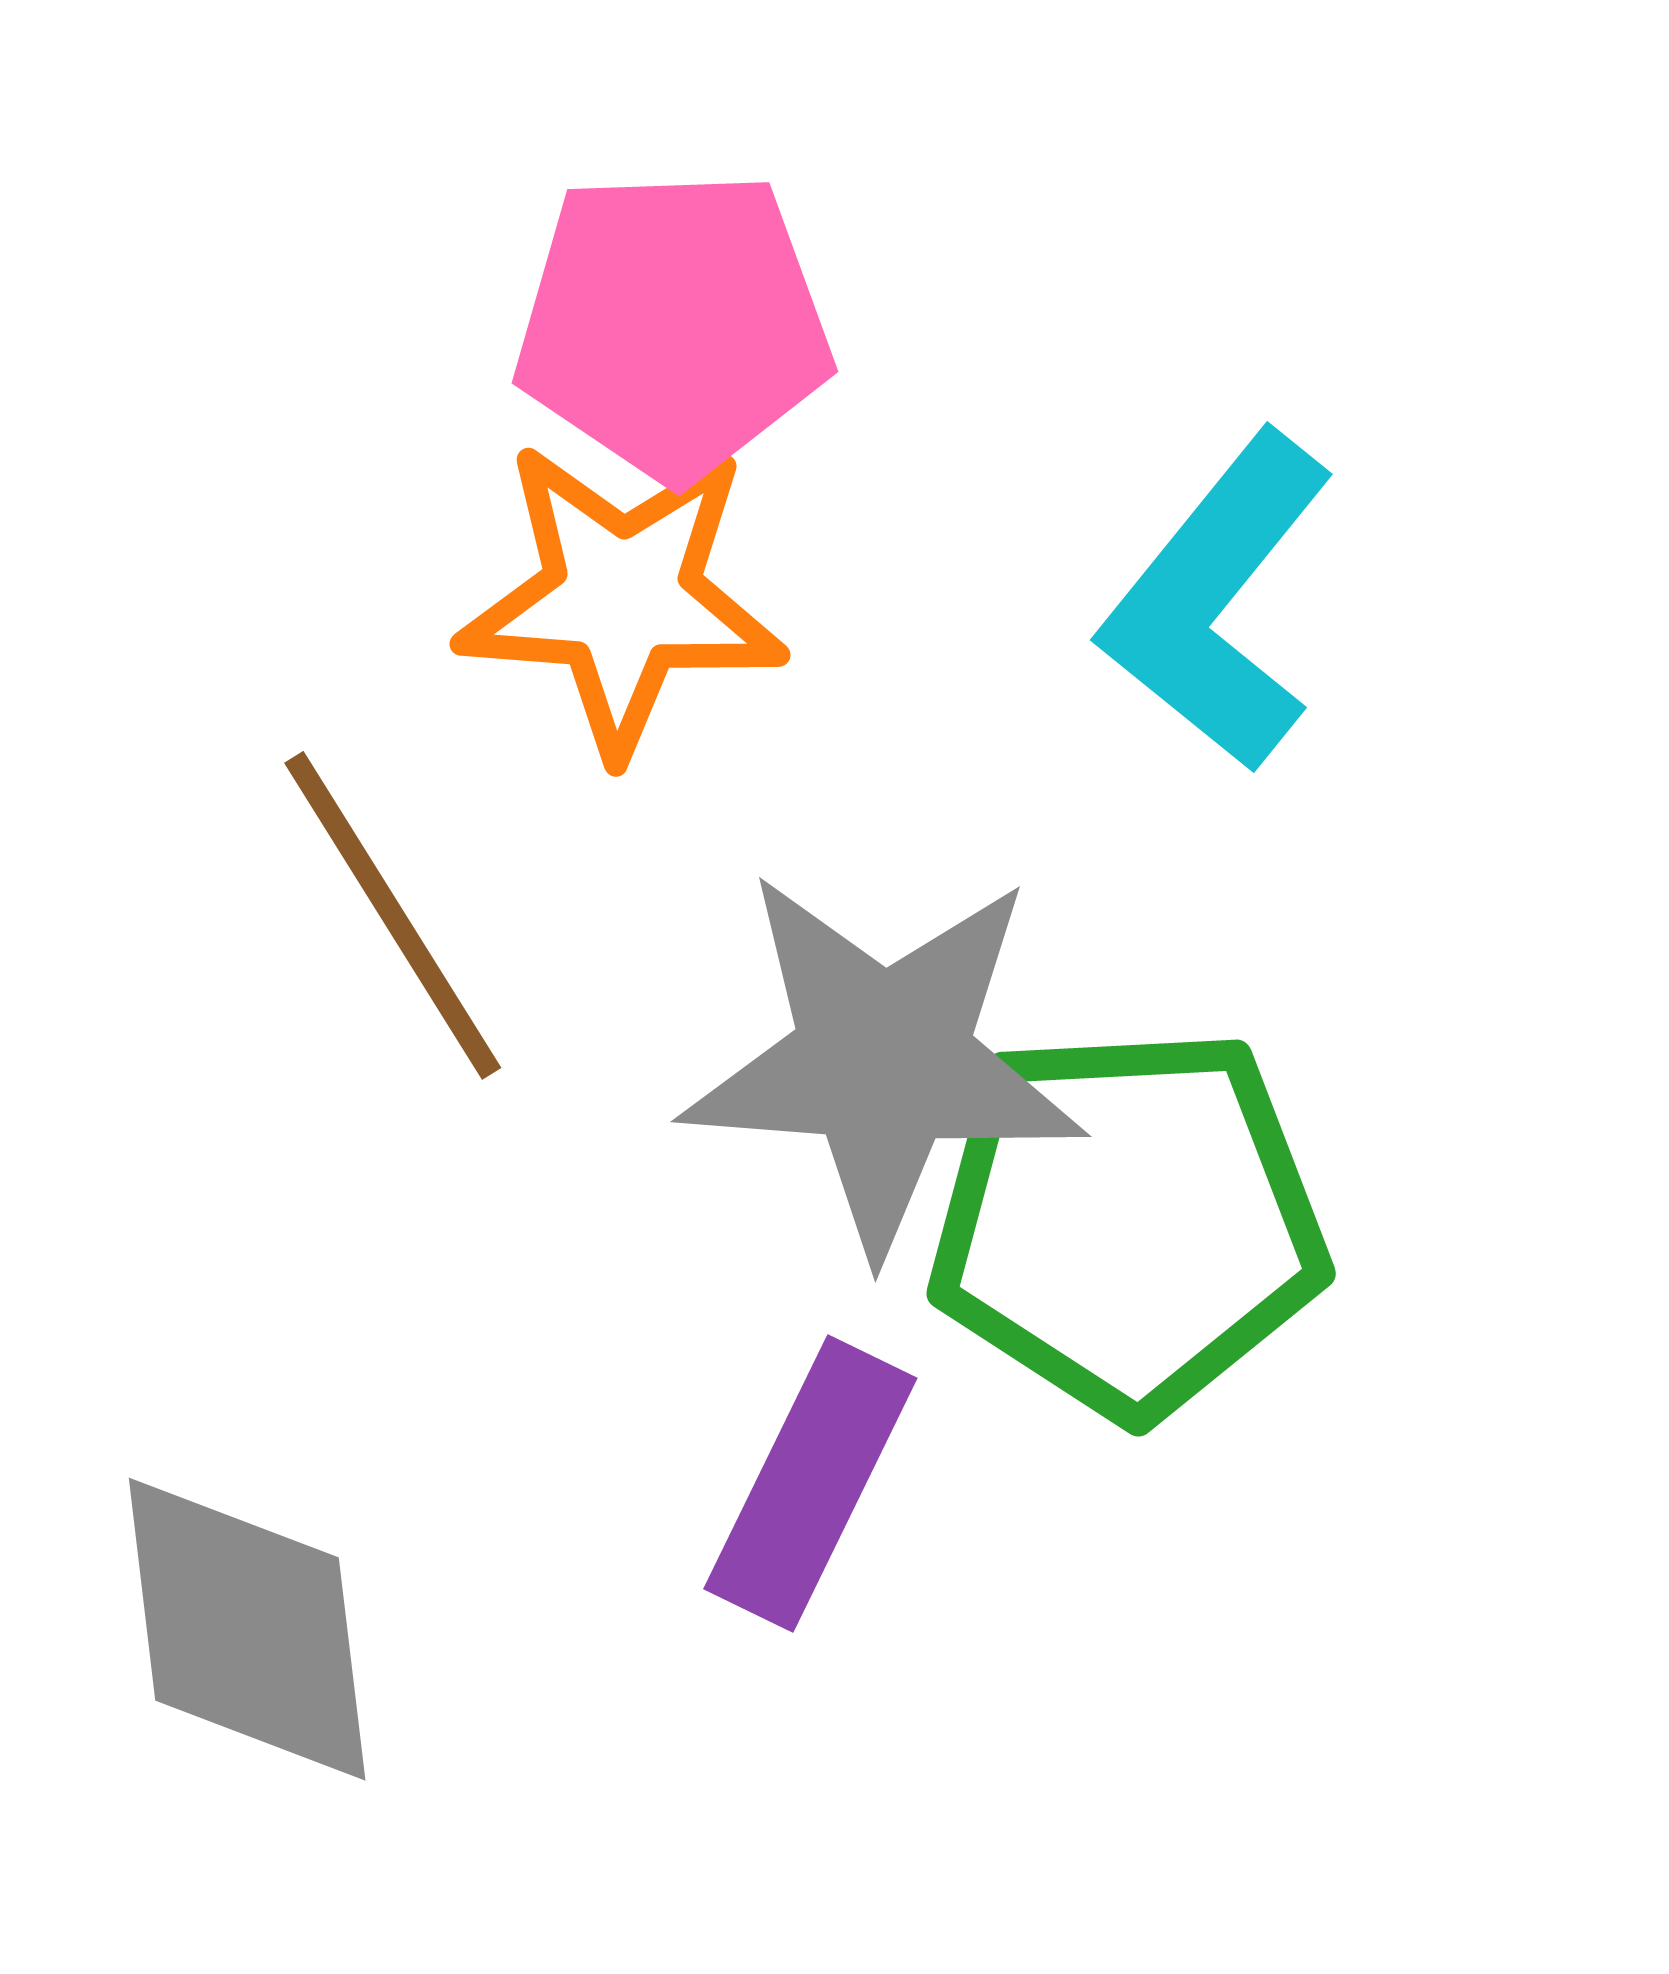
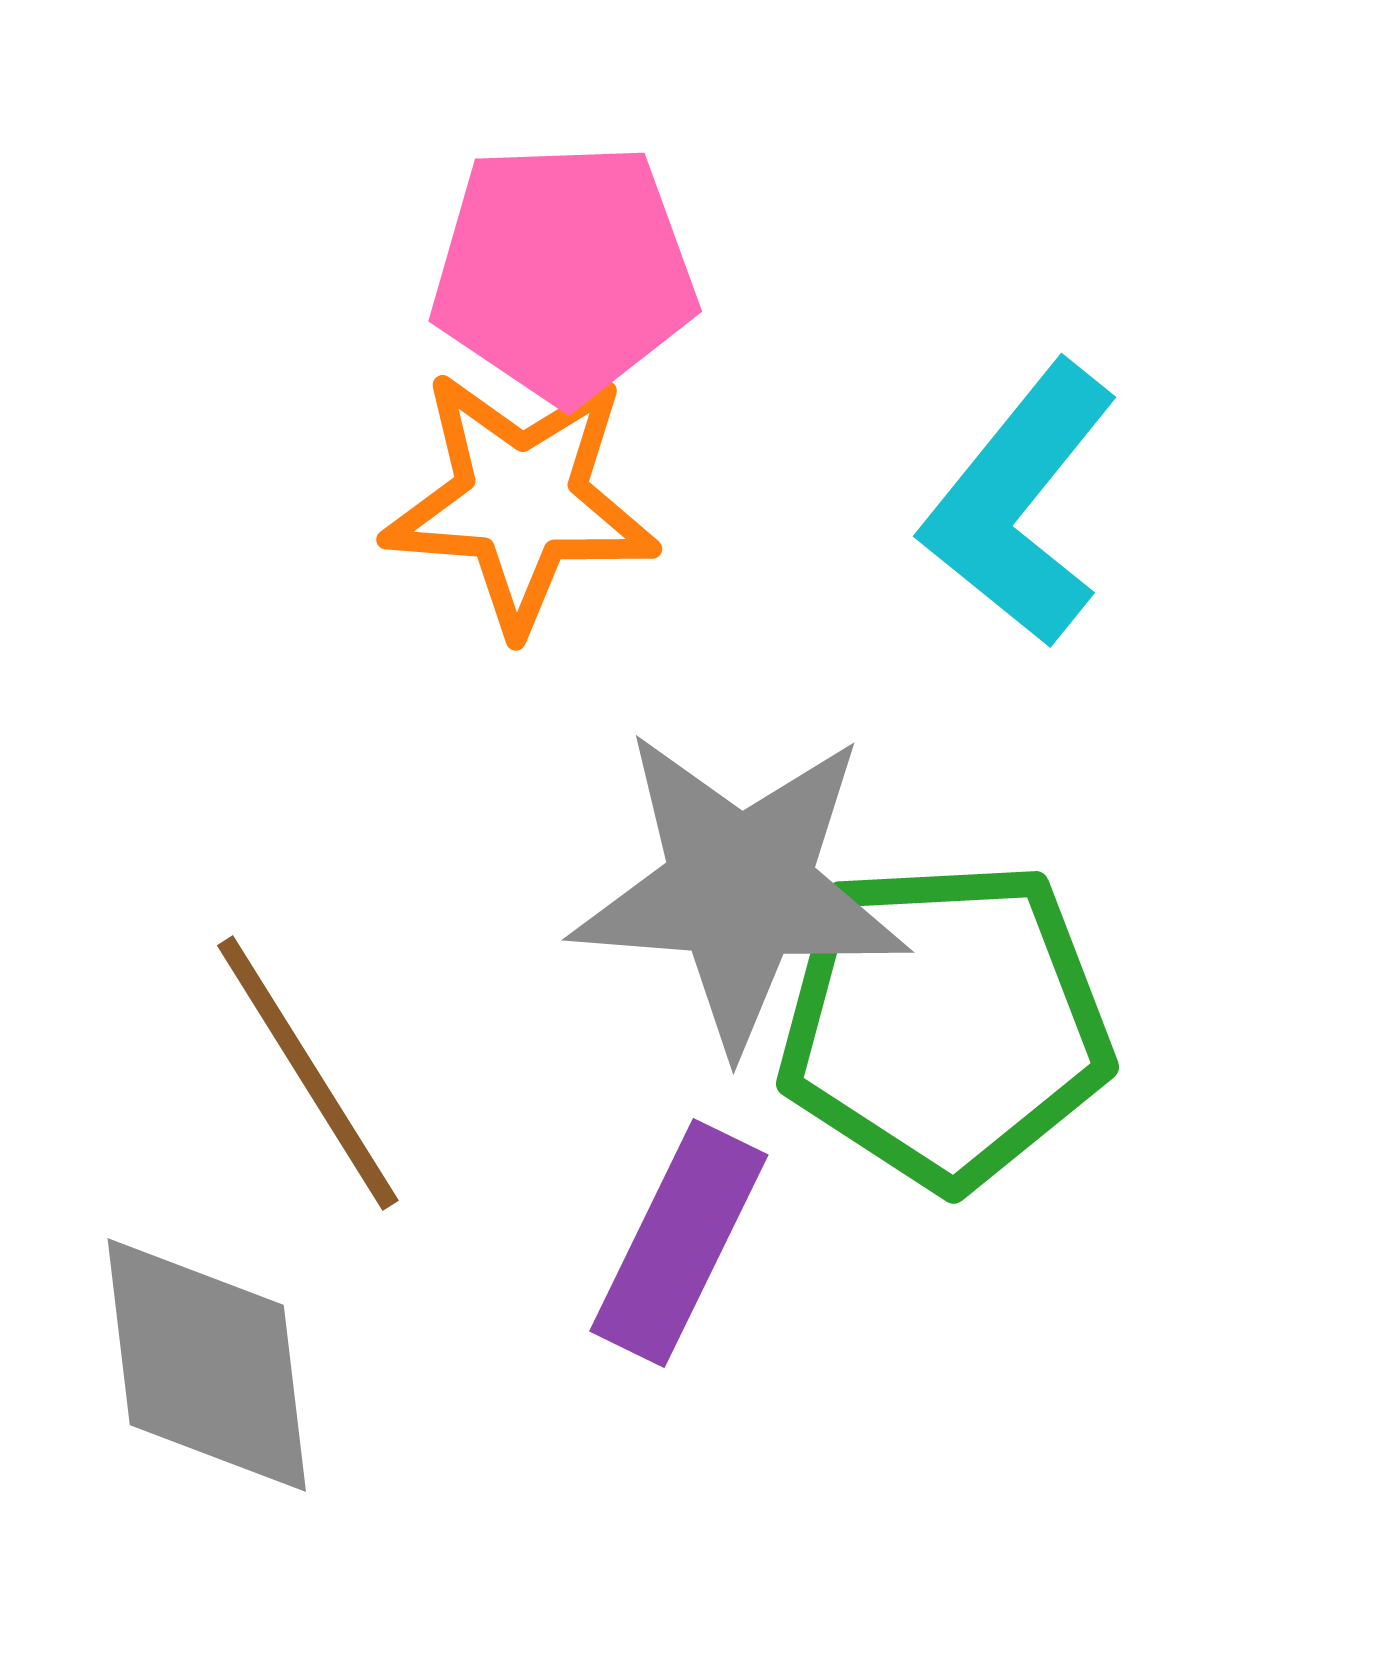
brown line: (393, 915) -> (308, 1073), moved

